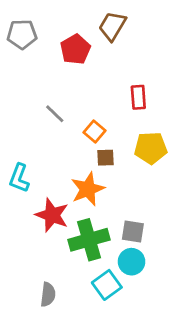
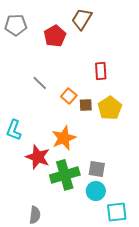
yellow pentagon: (151, 148) -> (110, 108), turned -30
brown square: (105, 158) -> (86, 105), moved
cyan square: (107, 285) -> (117, 212), moved, turned 30

